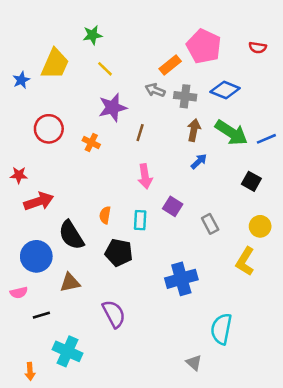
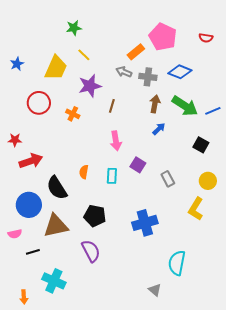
yellow trapezoid: (55, 64) -> (56, 68), moved
black pentagon: (119, 253) -> (95, 216), moved
brown triangle: (70, 283) -> (56, 226), size x1.5

